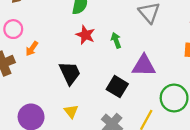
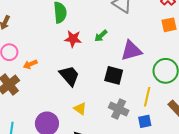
green arrow: (116, 40) -> (101, 36), turned -96
orange arrow: (32, 49) -> (30, 64), turned 48

